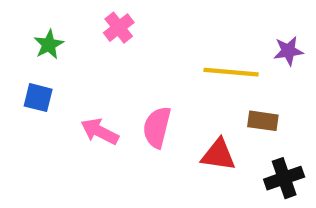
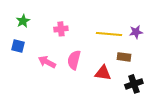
pink cross: (119, 28) -> (61, 29), moved, turned 32
purple star: (288, 51) -> (136, 32), moved

